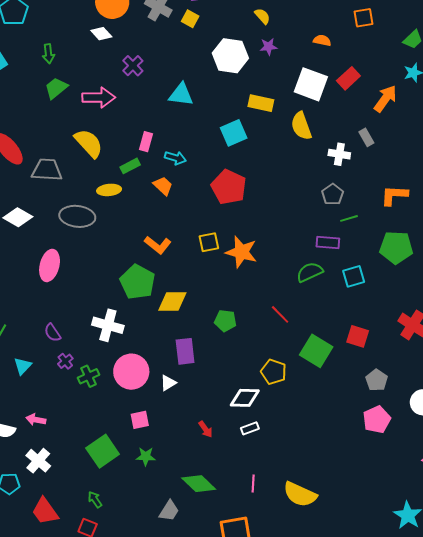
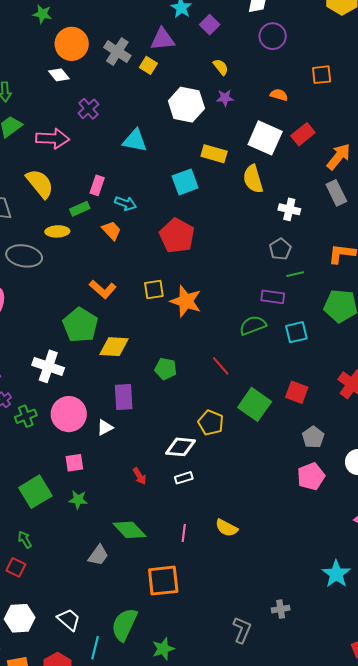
gray rectangle: (366, 137) -> (336, 193), moved, size x1.4
yellow semicircle: (300, 494) -> (227, 528), moved, size x0.7

